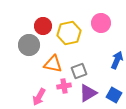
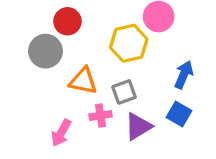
yellow hexagon: (69, 33) -> (129, 43), moved
blue square: (114, 95) -> (179, 114), moved

